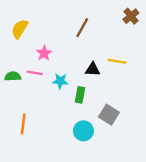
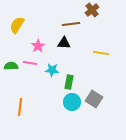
brown cross: (131, 16) -> (92, 10), moved
brown line: (82, 28) -> (71, 24), turned 54
black triangle: (93, 69) -> (64, 43), moved
cyan circle: (83, 131) -> (72, 102), moved

